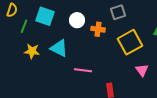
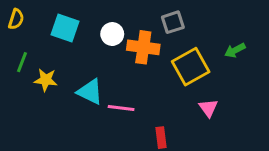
green line: (24, 26) -> (22, 62), moved
orange cross: (98, 29) -> (143, 47), size x1.5
cyan triangle: (59, 48) -> (90, 92), moved

